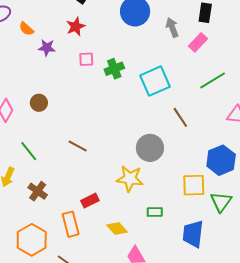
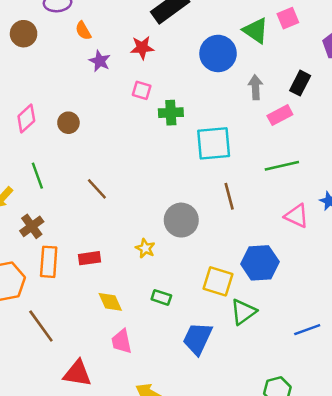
yellow star: (130, 179) -> (145, 248), size x0.6
orange rectangle: (71, 224) -> (49, 262), moved

